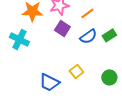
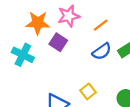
purple square: (62, 28) -> (58, 42), moved

